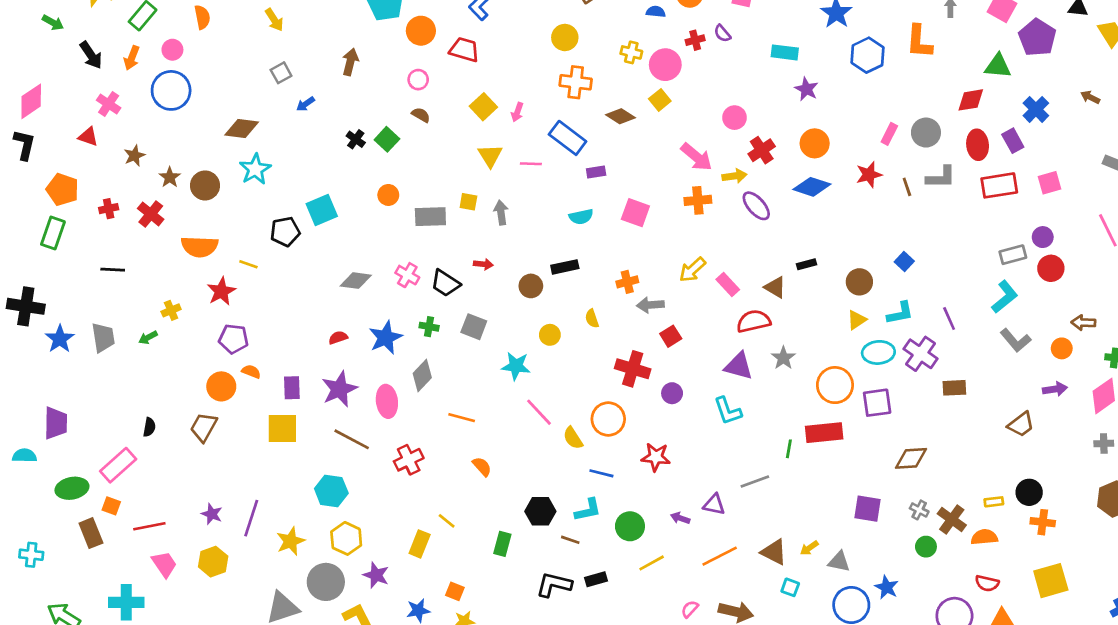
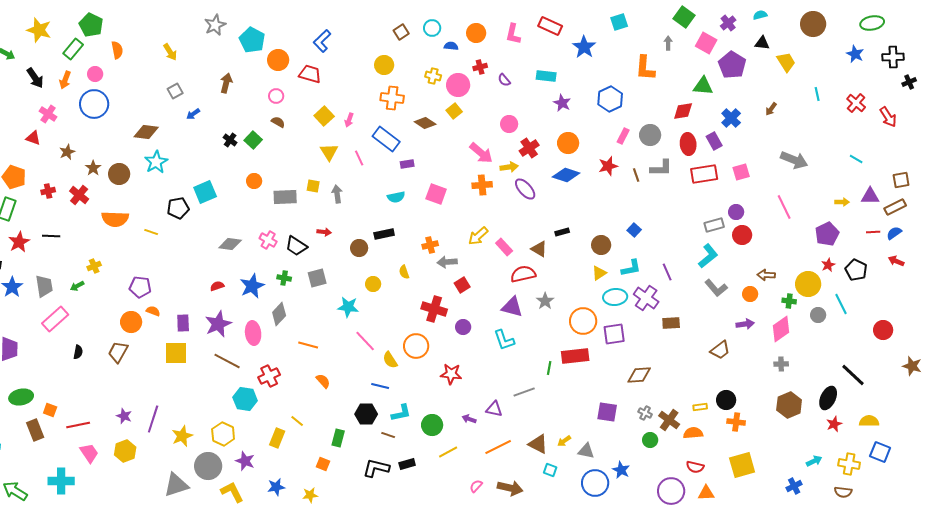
purple semicircle: (722, 33) -> (504, 80), moved
blue hexagon: (868, 55) -> (610, 99), moved
brown arrow: (1090, 97) -> (771, 109), turned -80
pink line: (531, 164) -> (359, 158), turned 63
red star: (221, 291) -> (19, 242), moved
gray square: (474, 327) -> (317, 278), turned -36
pink rectangle: (118, 465) -> (55, 319), moved
blue line: (601, 473) -> (380, 386), moved
cyan hexagon: (331, 491) -> (245, 399), moved
orange square: (455, 591) -> (323, 464), moved

